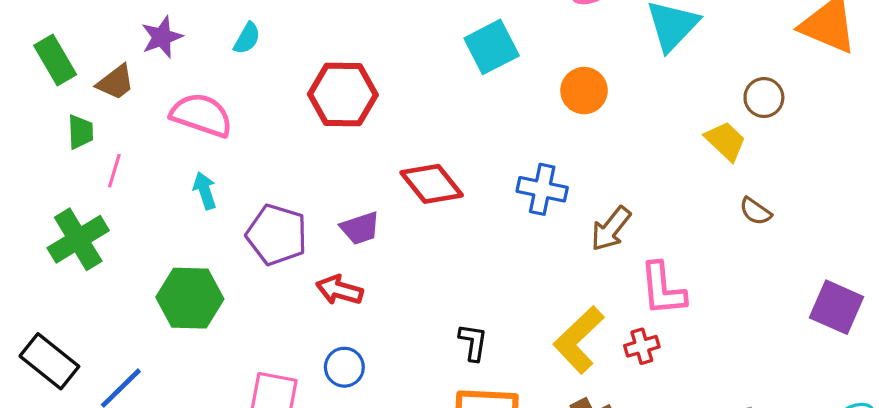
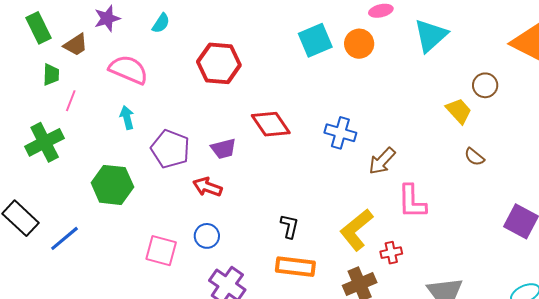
orange circle: (584, 91) -> (359, 44), moved
red cross: (642, 346) -> (391, 253), moved

